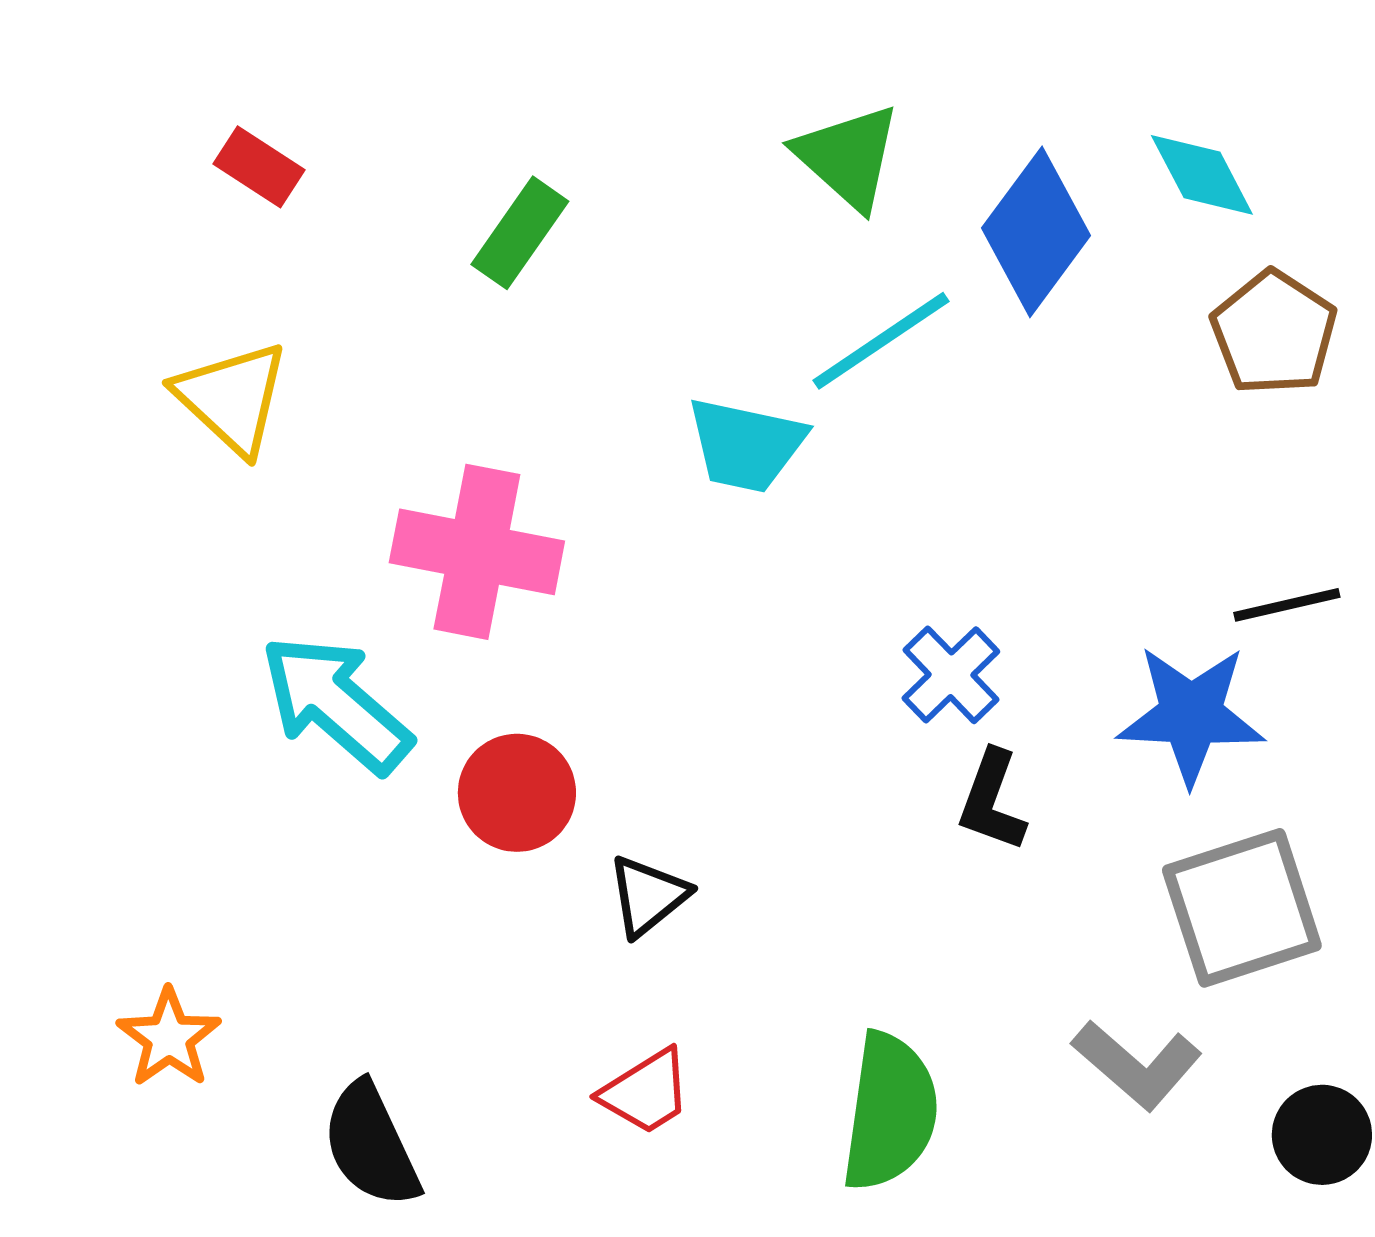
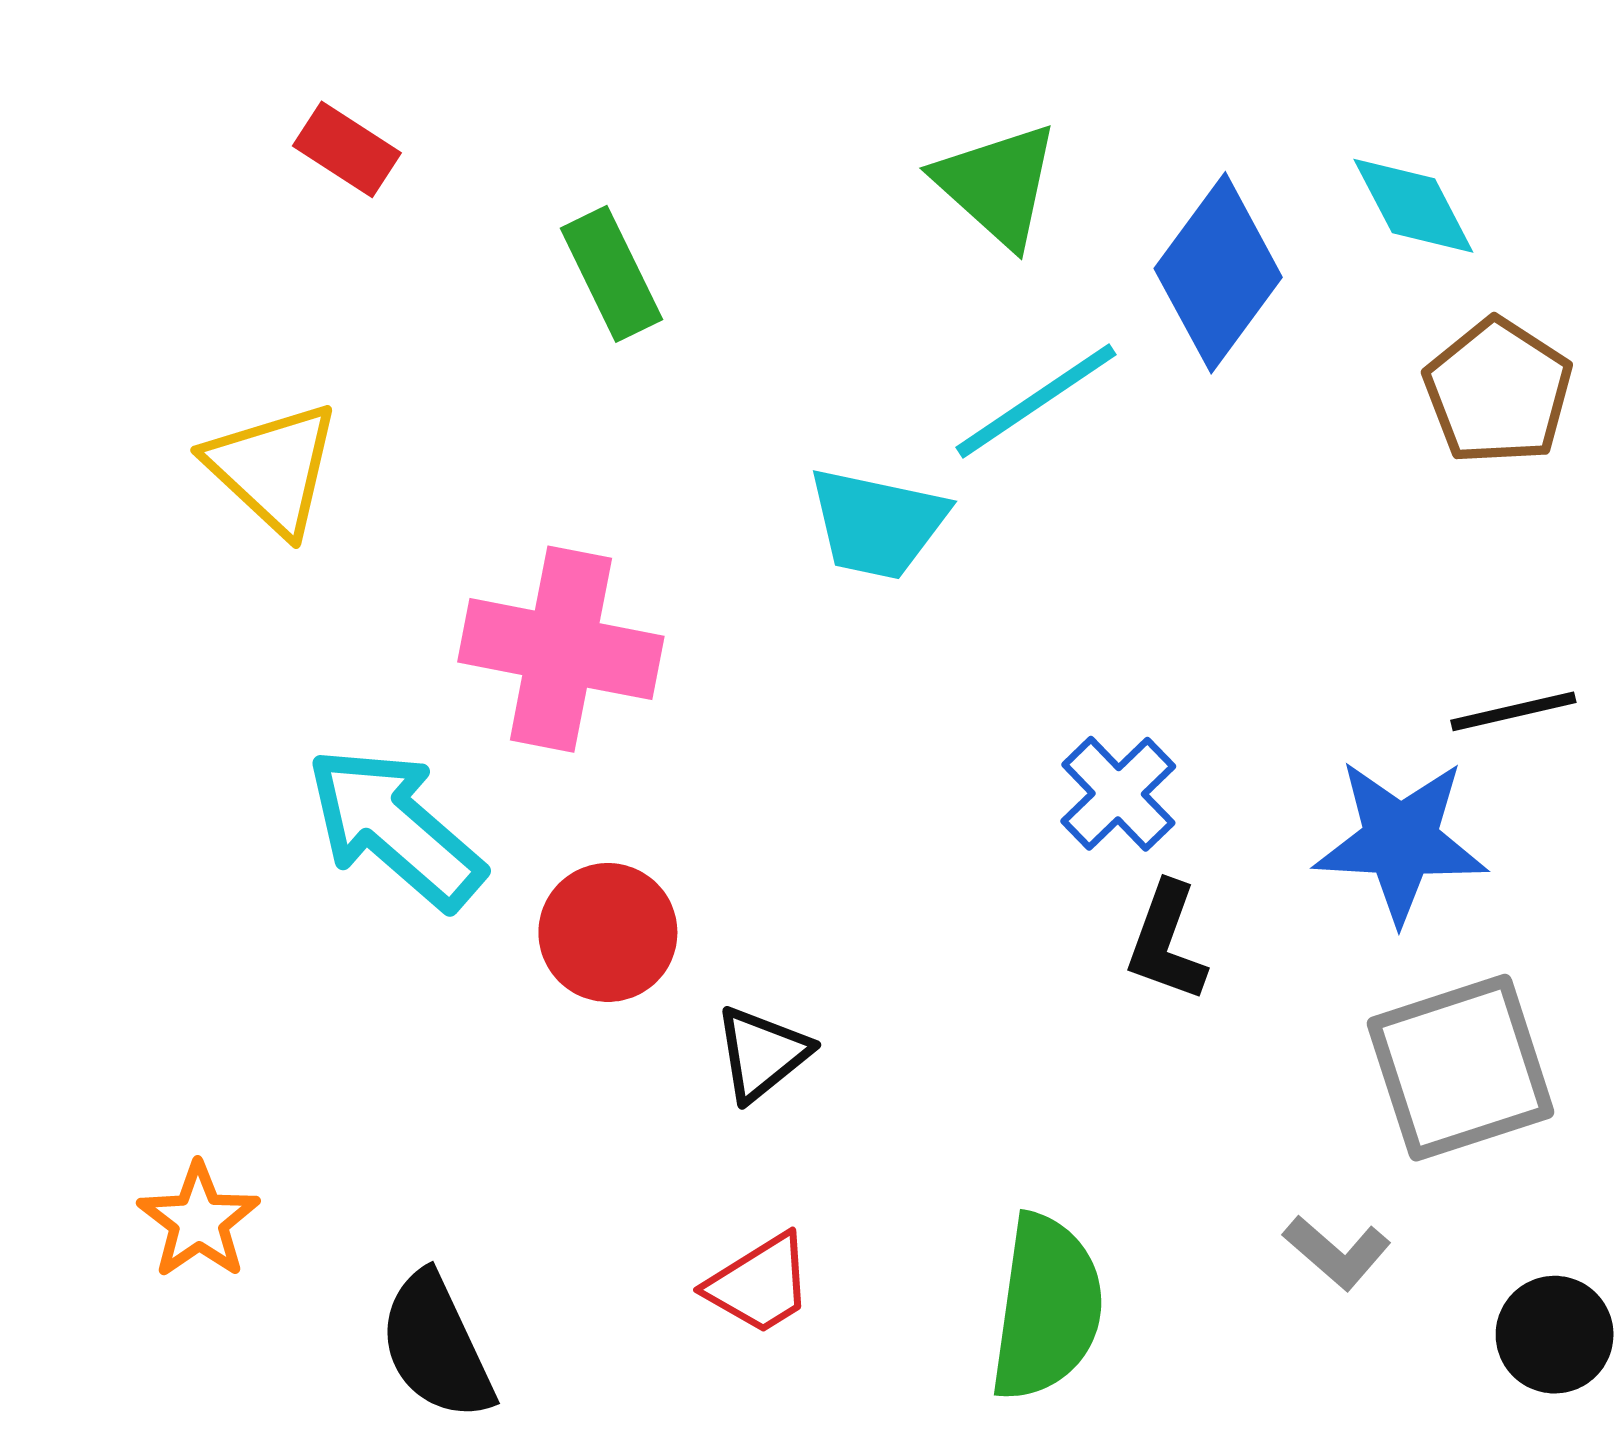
red rectangle: (259, 167) -> (347, 149), moved
green rectangle: (520, 233) -> (611, 274), turned -61
gray L-shape: (1137, 1065) -> (1337, 1252), size x0.7

